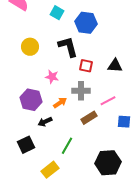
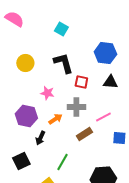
cyan square: (57, 13) -> (61, 29), moved
blue hexagon: (86, 23) -> (105, 53), moved
black arrow: (45, 122) -> (40, 138), turned -40

